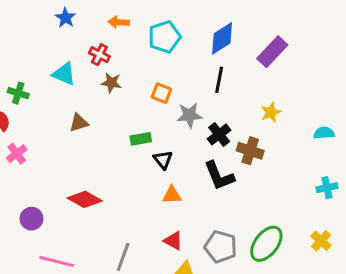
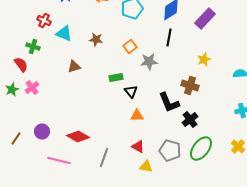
red cross: (99, 55) -> (44, 20), moved
orange square: (161, 93) -> (130, 46), turned 32
black cross: (219, 134) -> (190, 120), moved
red diamond: (85, 199) -> (78, 136), moved

